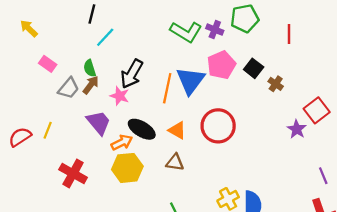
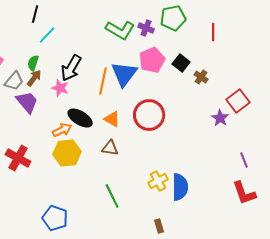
green semicircle: (90, 68) -> (33, 63), turned 35
purple trapezoid: (99, 123) -> (27, 102), moved

